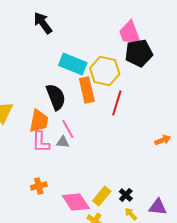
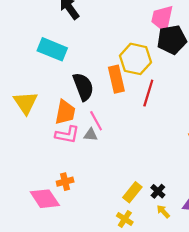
pink trapezoid: (130, 33) -> (162, 18), turned 32
cyan rectangle: (73, 64) -> (52, 49), moved
pink L-shape: (41, 142) -> (67, 135), turned -80
pink diamond: (76, 202) -> (45, 199), moved

